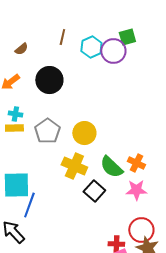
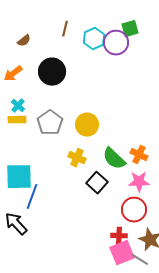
cyan cross: (15, 114) -> (18, 106), turned 32
yellow cross: (74, 166) -> (77, 158), size x0.7
red circle: (141, 230) -> (134, 210), moved

